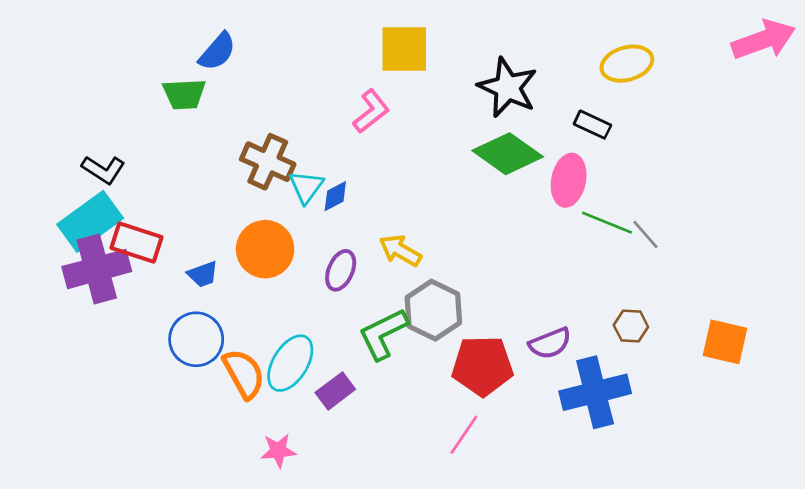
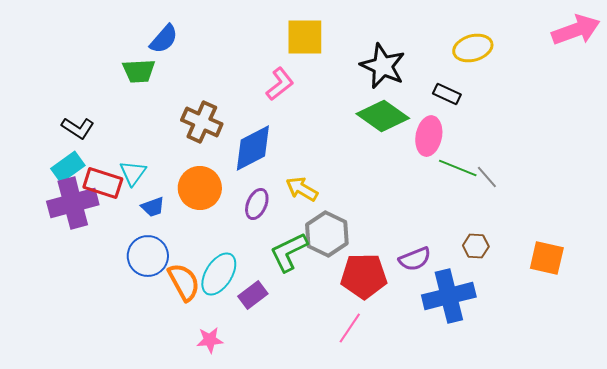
cyan triangle: (306, 187) -> (133, 173), moved
blue diamond: (335, 196) -> (253, 148), size x2.0
cyan rectangle: (90, 221) -> (68, 167), size x0.7

